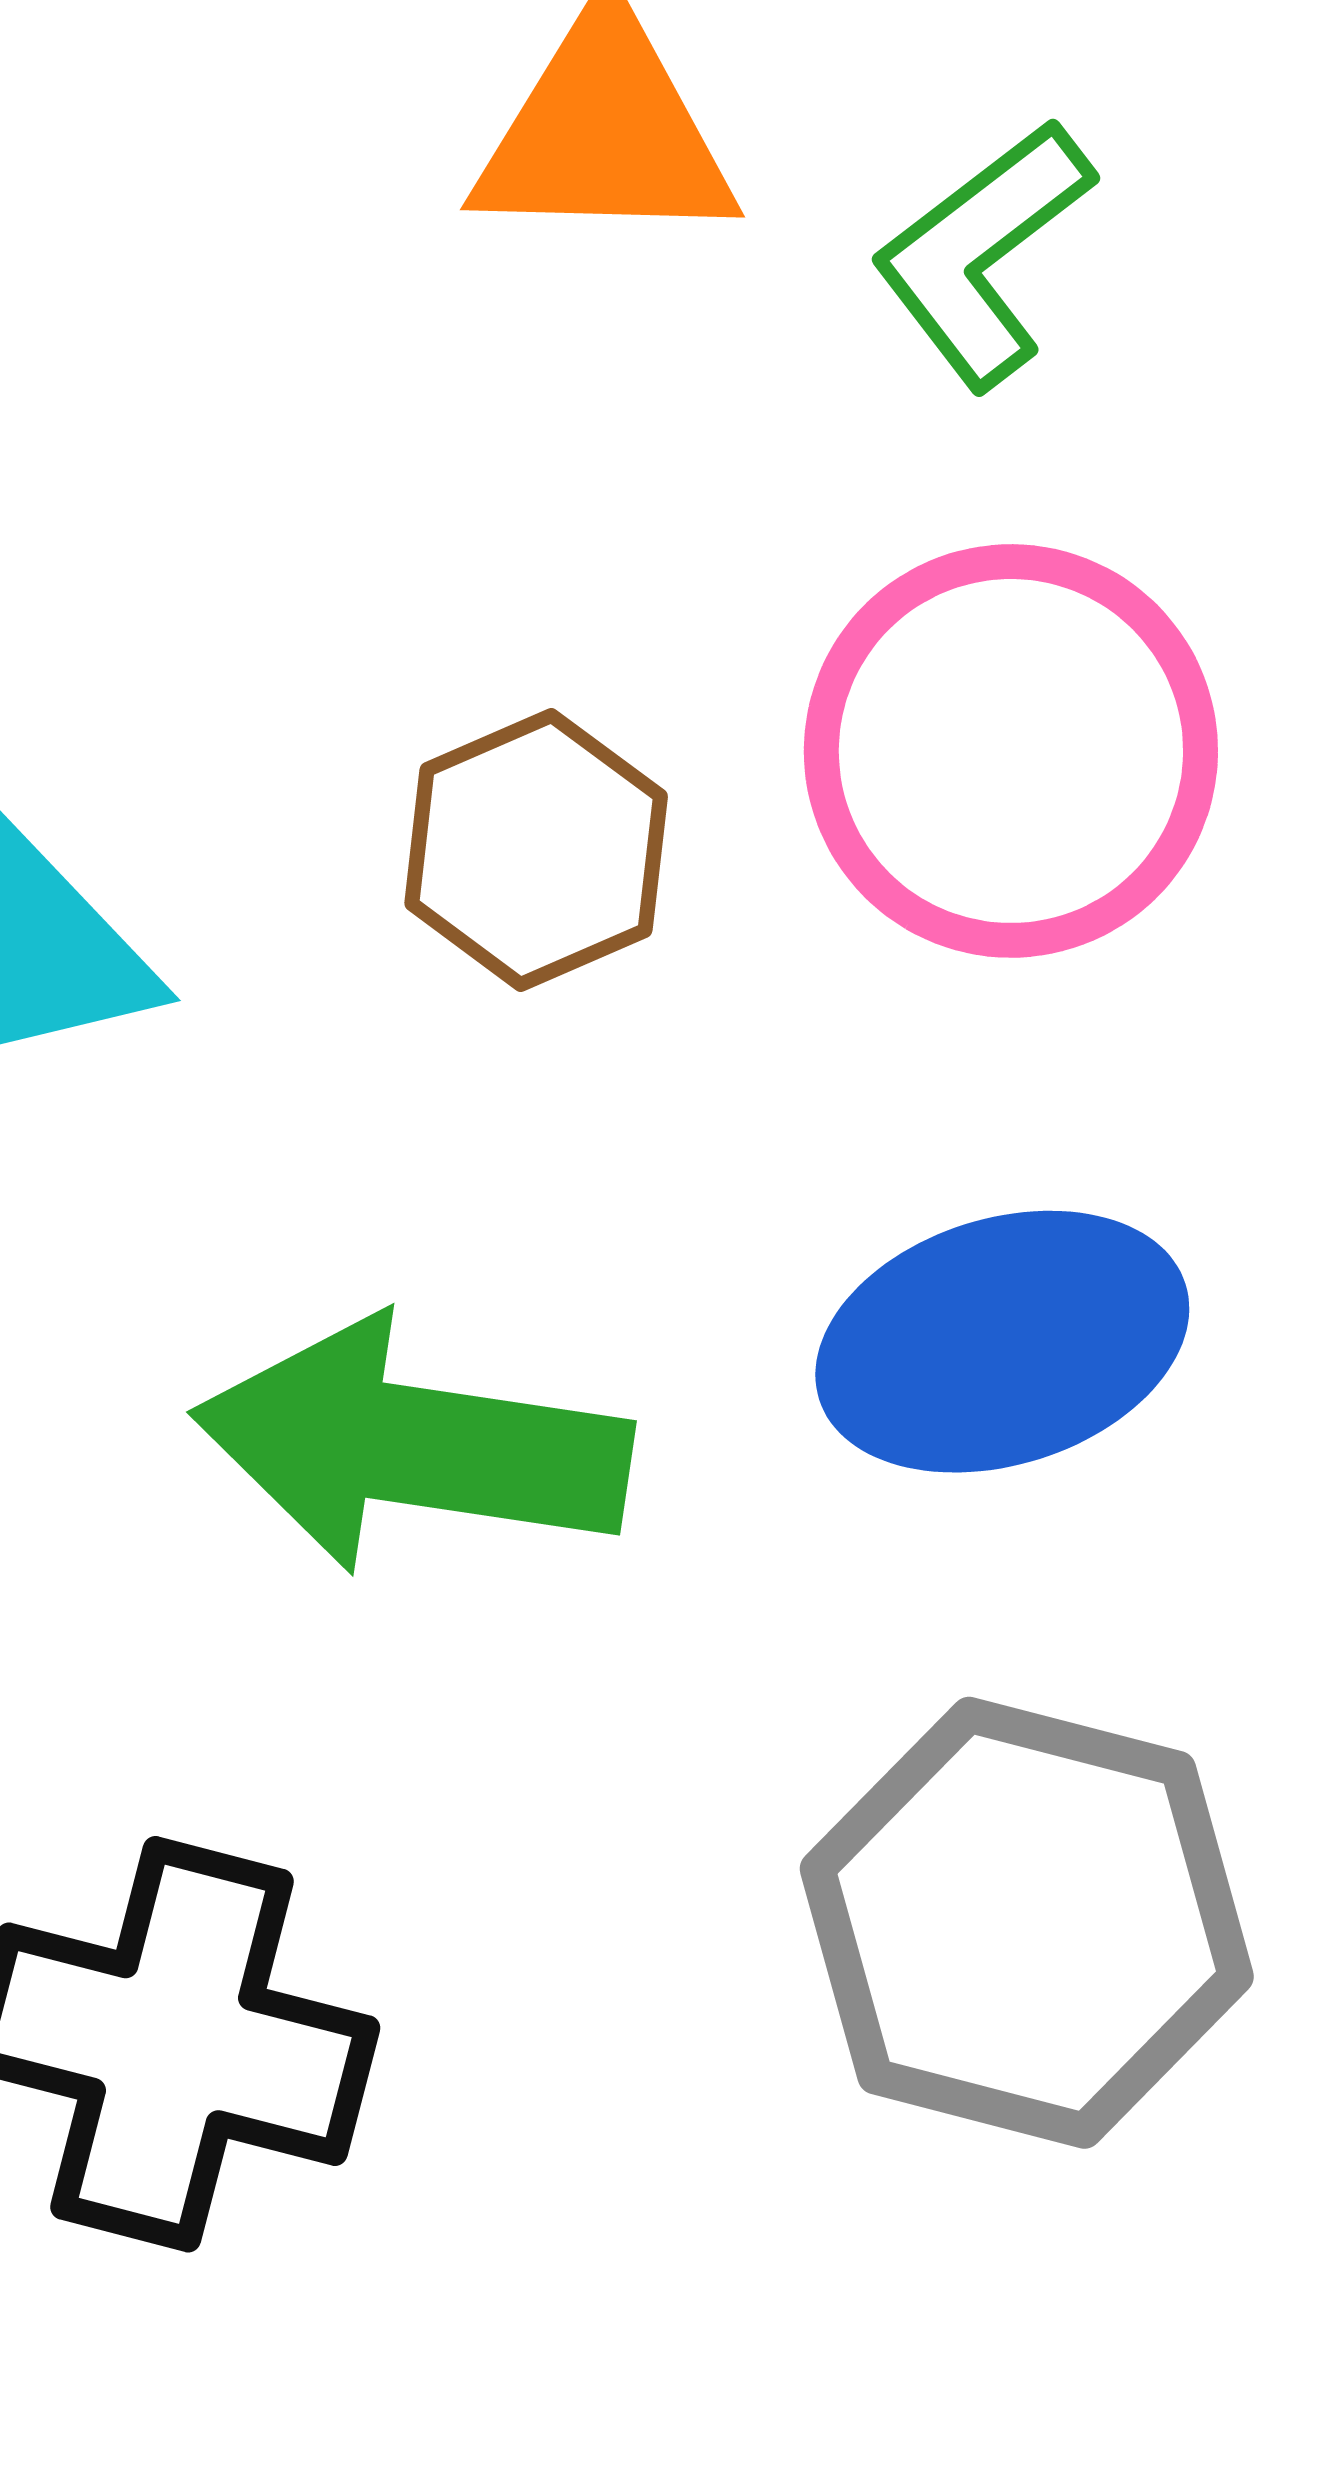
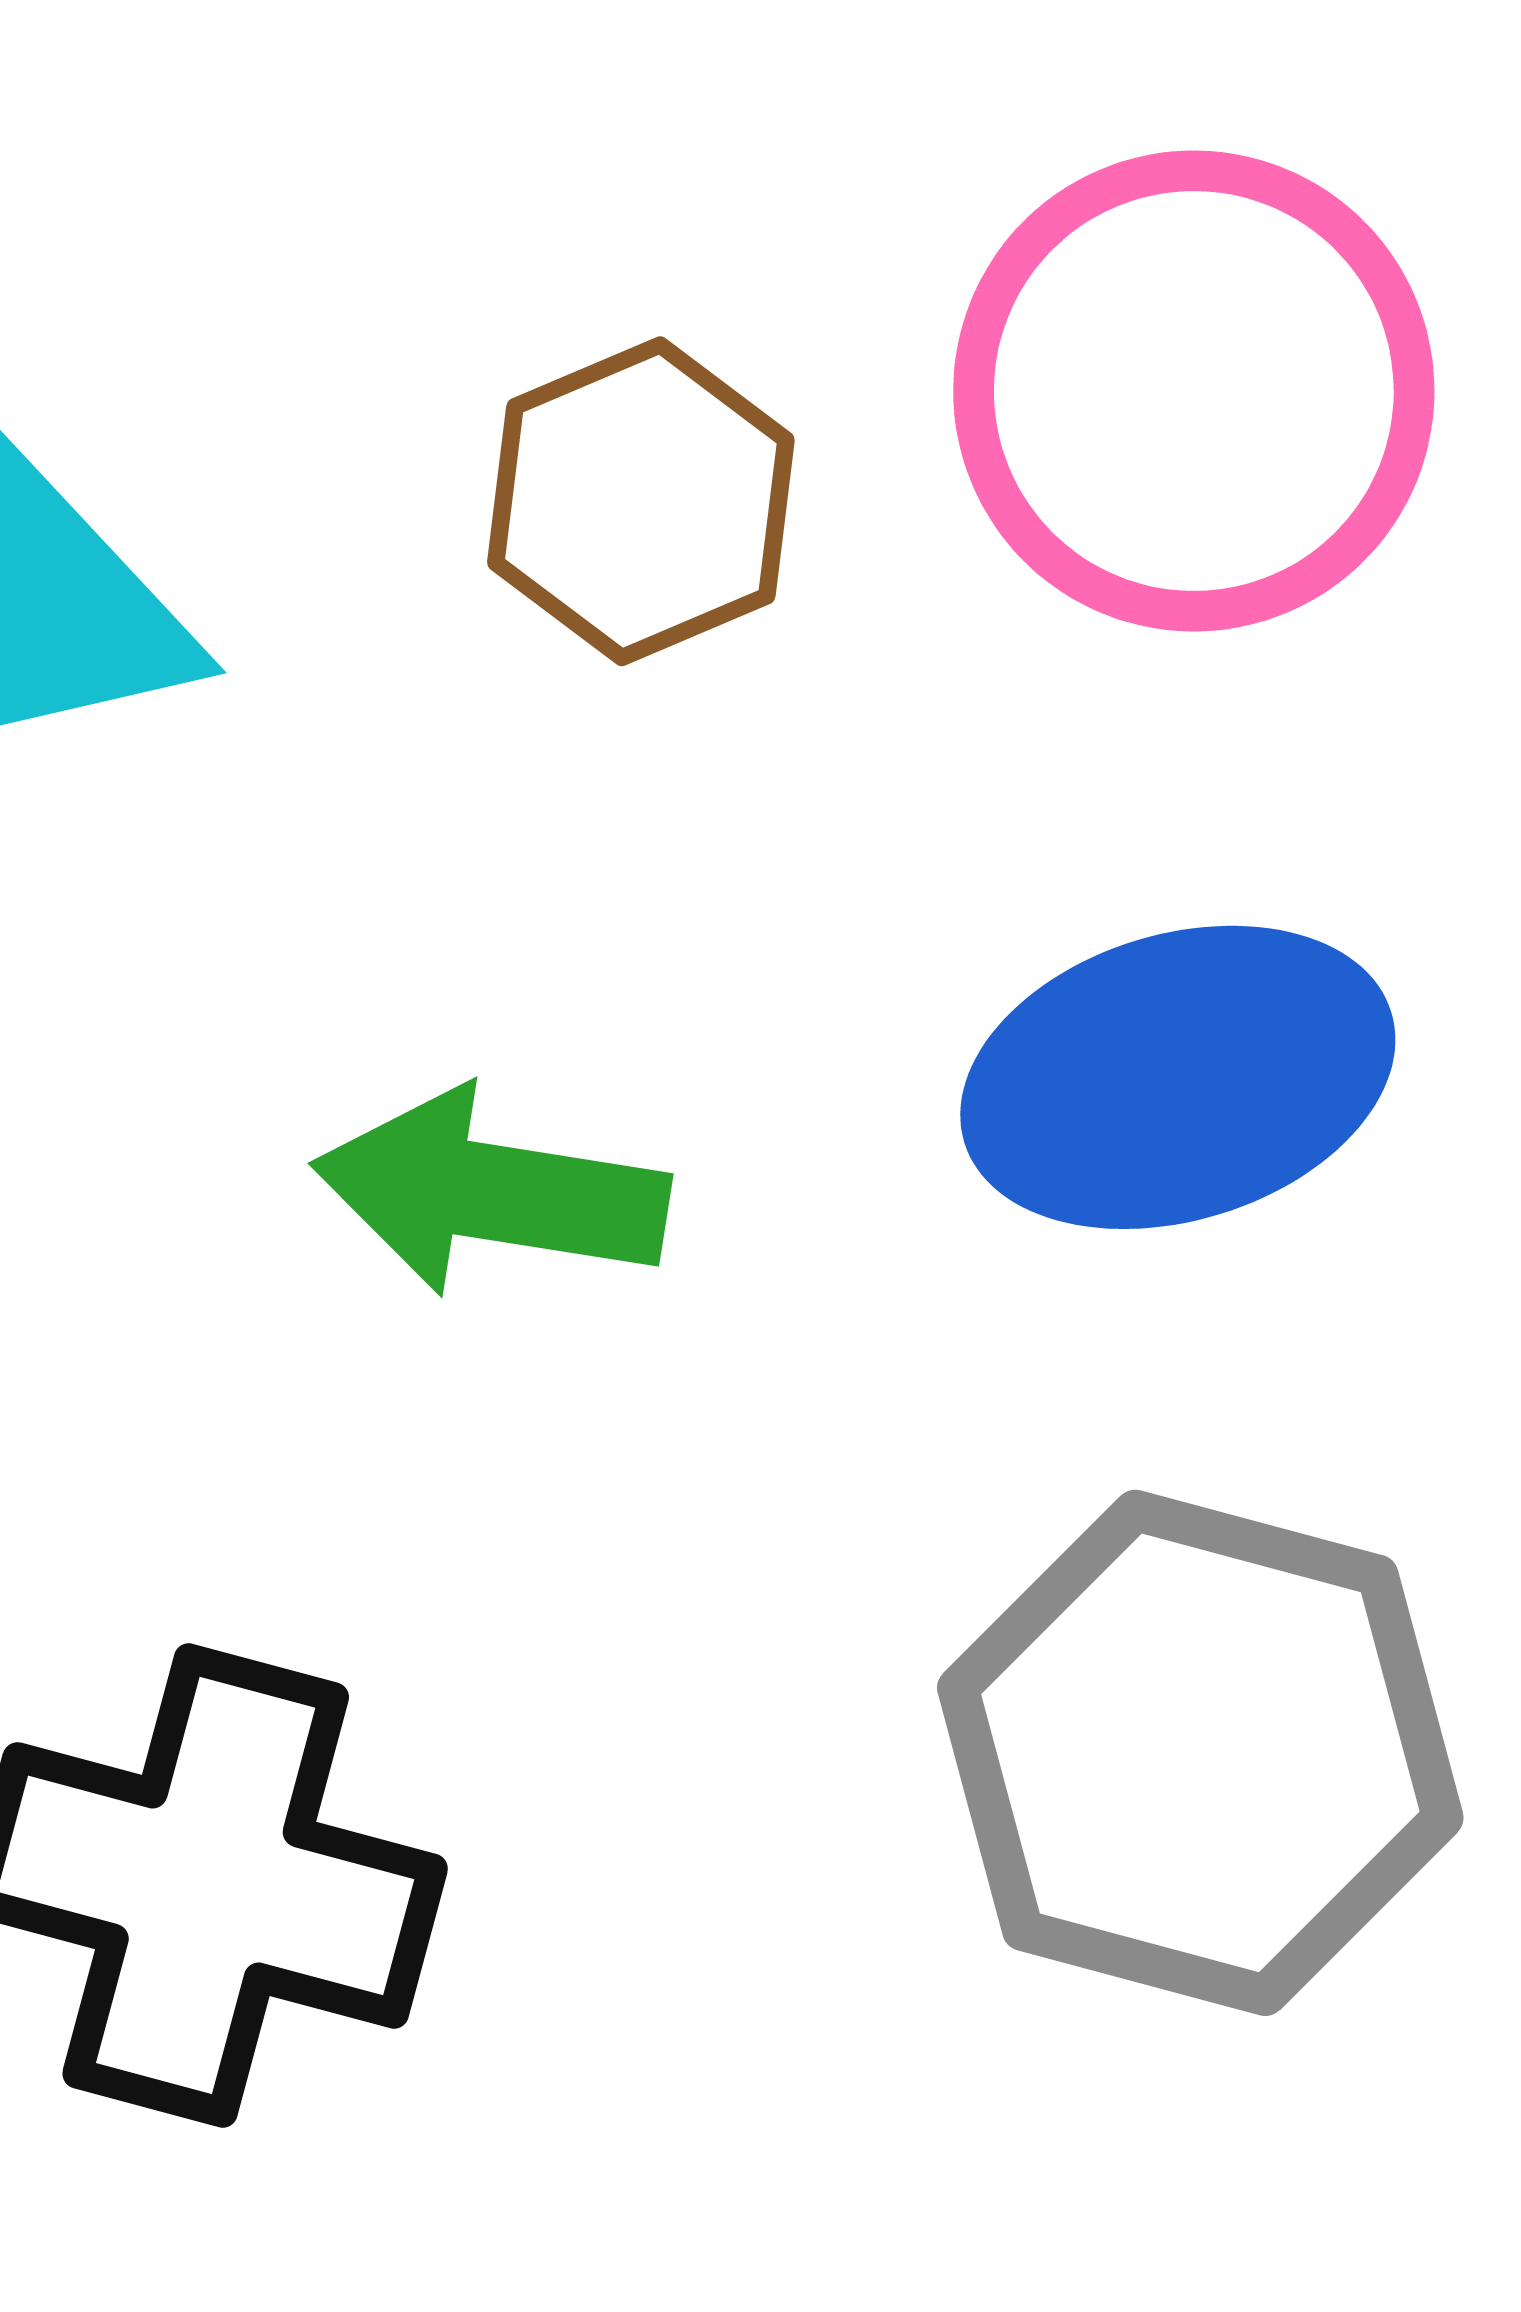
green arrow: (412, 1446) -> (491, 1192), size x0.7

